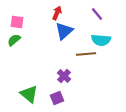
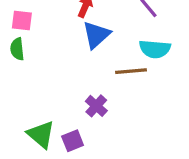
green semicircle: (14, 40) -> (17, 49), turned -56
purple square: (57, 98) -> (73, 141), moved

